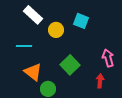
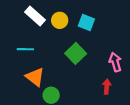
yellow circle: (56, 30) -> (60, 20), moved
green square: (70, 65) -> (76, 53), moved

